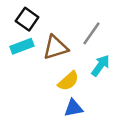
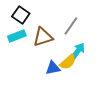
yellow semicircle: (68, 81) -> (68, 62), moved
blue triangle: (73, 108) -> (53, 68), moved

